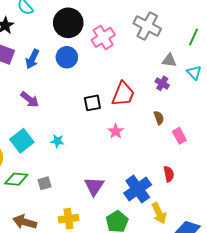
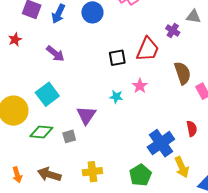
purple cross: (162, 83) -> (173, 31), moved
brown semicircle: (159, 118) -> (183, 73), size x1.6
cyan star: (57, 141) -> (116, 97), moved
purple triangle: (94, 186) -> (86, 115), moved

